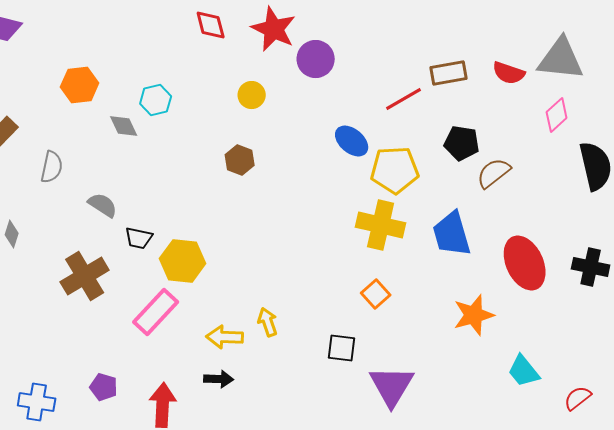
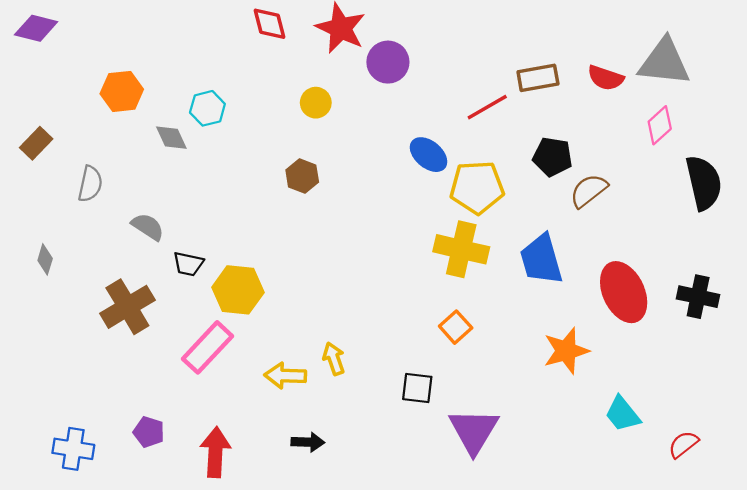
black arrow: (219, 379) -> (308, 442), moved

